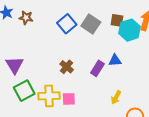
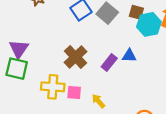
brown cross: (67, 67) -> (75, 57), size x1.5
green square: (24, 91) -> (17, 69), moved, turned 35
yellow arrow: (116, 97) -> (98, 101), moved, turned 104

